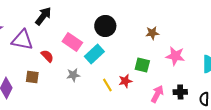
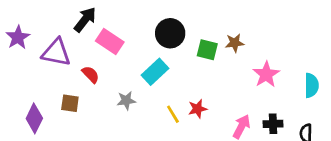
pink rectangle: (72, 42) -> (110, 41), moved
pink star: (175, 56) -> (266, 74), turned 30
green square: (142, 65) -> (207, 50), moved

